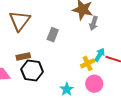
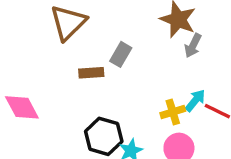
brown rectangle: (23, 57) -> (91, 73), moved
black hexagon: (32, 70) -> (104, 136), moved

